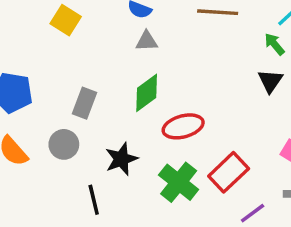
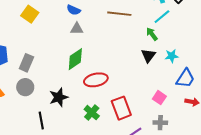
gray rectangle: (85, 103) -> (26, 63), moved
red rectangle: (229, 172) -> (121, 108), turned -70
green cross: (179, 182) -> (92, 113), size x0.7

